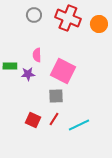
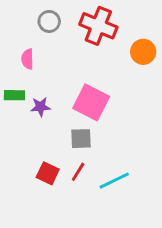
orange circle: (99, 24) -> (143, 52), moved
pink semicircle: (37, 55) -> (27, 59), moved

